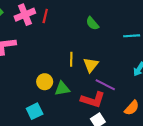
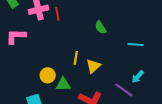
red line: (45, 16) -> (57, 14), turned -32
purple line: (105, 85) -> (124, 90), moved

